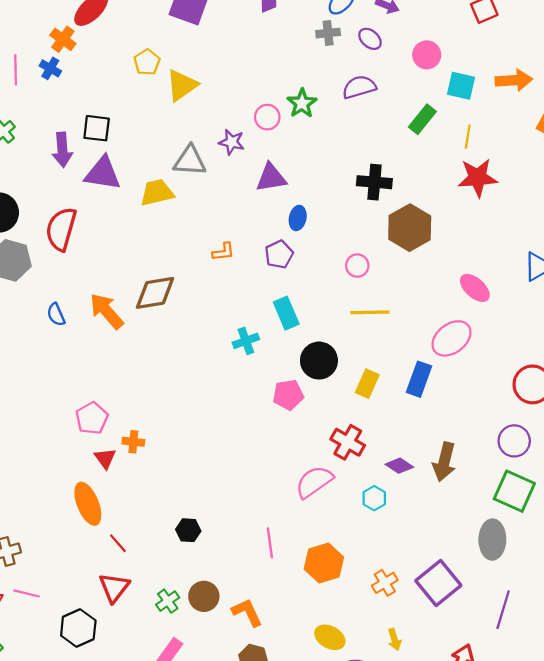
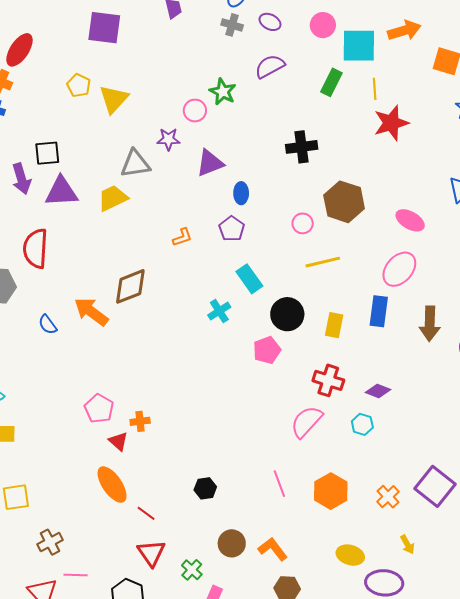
gray cross: (328, 33) -> (232, 25), turned 35
cyan square: (461, 86) -> (359, 46), size x1.4
brown hexagon: (410, 228) -> (344, 202), moved
brown arrow: (444, 462) -> (430, 324), moved
green cross: (168, 601) -> (192, 570), moved

